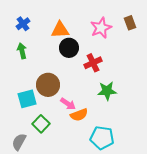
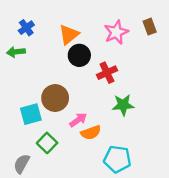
orange triangle: (60, 30) -> (69, 35), turned -36
green arrow: (22, 51) -> (16, 52), moved, turned -84
pink arrow: (68, 104) -> (78, 120), turned -70

